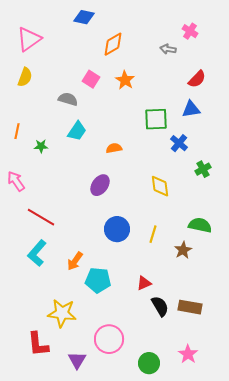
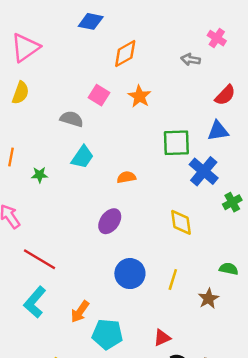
blue cross: (179, 143) -> (204, 171), size x1.4
green semicircle: (200, 225) -> (229, 269), size x0.7

